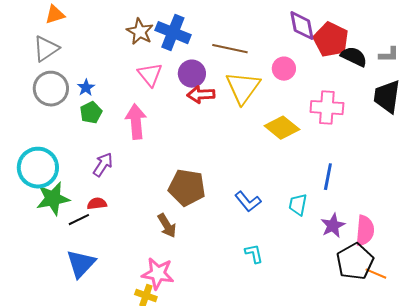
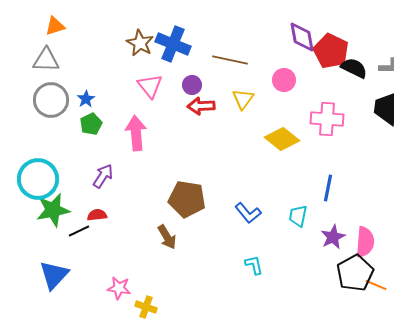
gray triangle: (46, 49) -> (46, 60), turned 36
purple circle: (192, 74) -> (192, 85), size x0.7
yellow triangle: (243, 88) -> (243, 99), size x0.6
blue triangle: (81, 264) -> (54, 275), moved
pink star: (158, 274) -> (119, 288), moved, size x0.7

